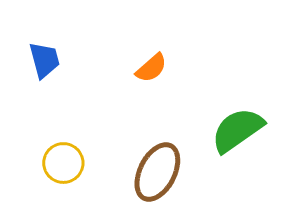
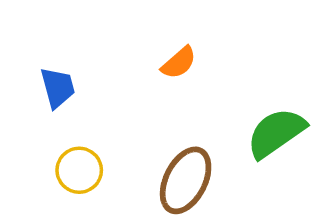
blue trapezoid: (44, 60) -> (58, 88), moved

